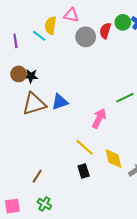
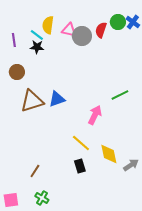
pink triangle: (71, 15) -> (69, 30), moved
black star: (31, 76) -> (37, 47), moved

